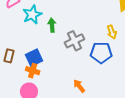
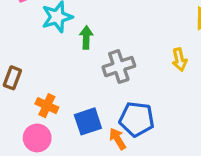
blue pentagon: (101, 53) -> (137, 119), moved
blue square: (34, 58) -> (88, 121), moved

